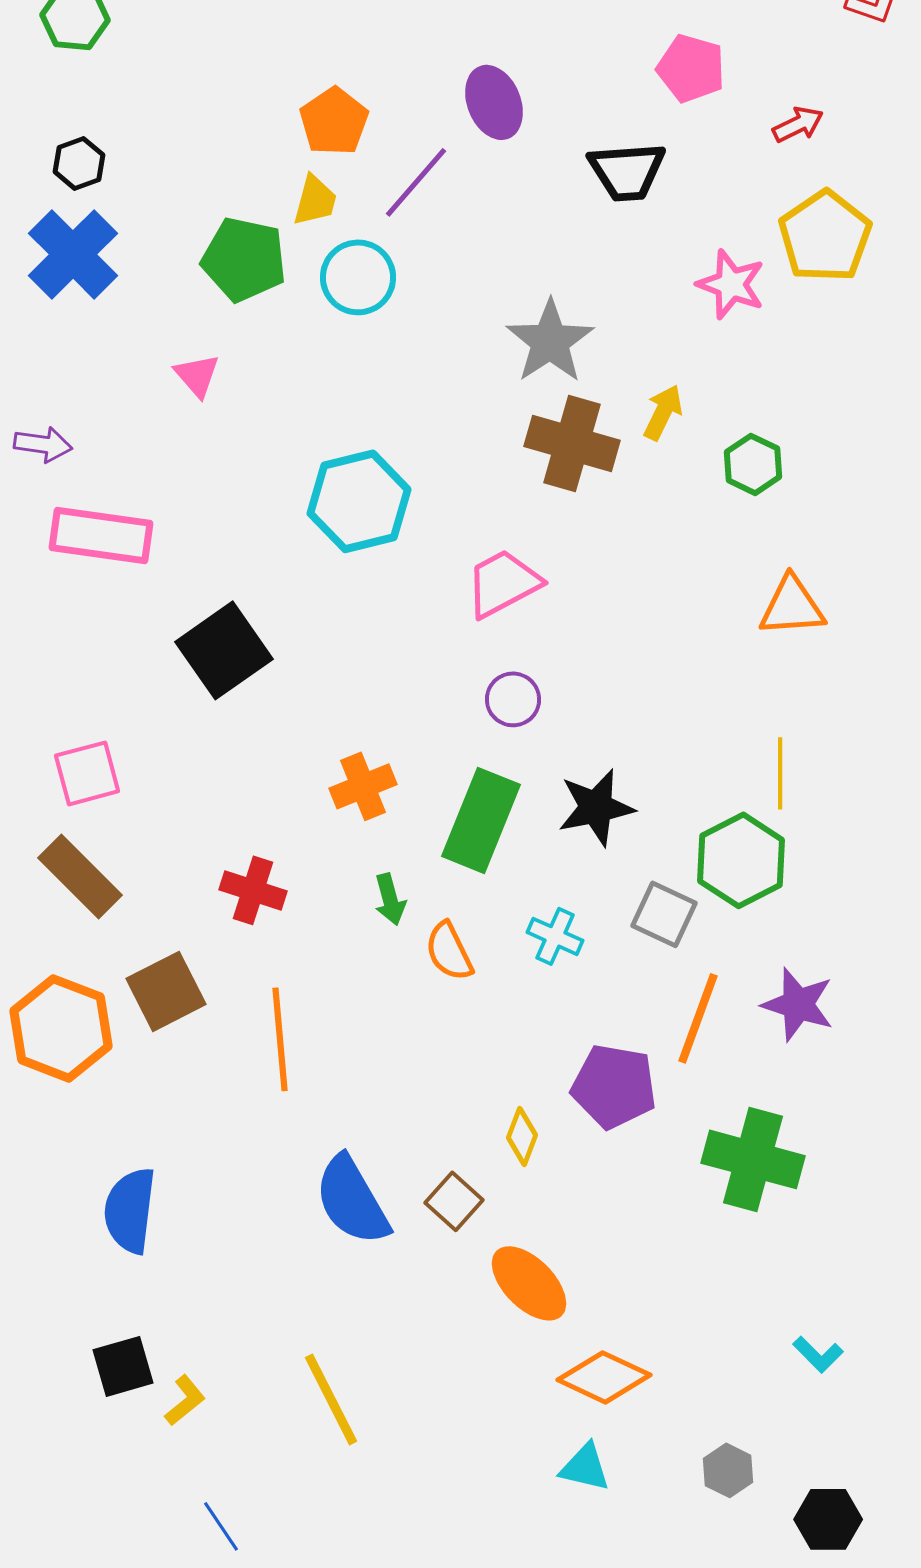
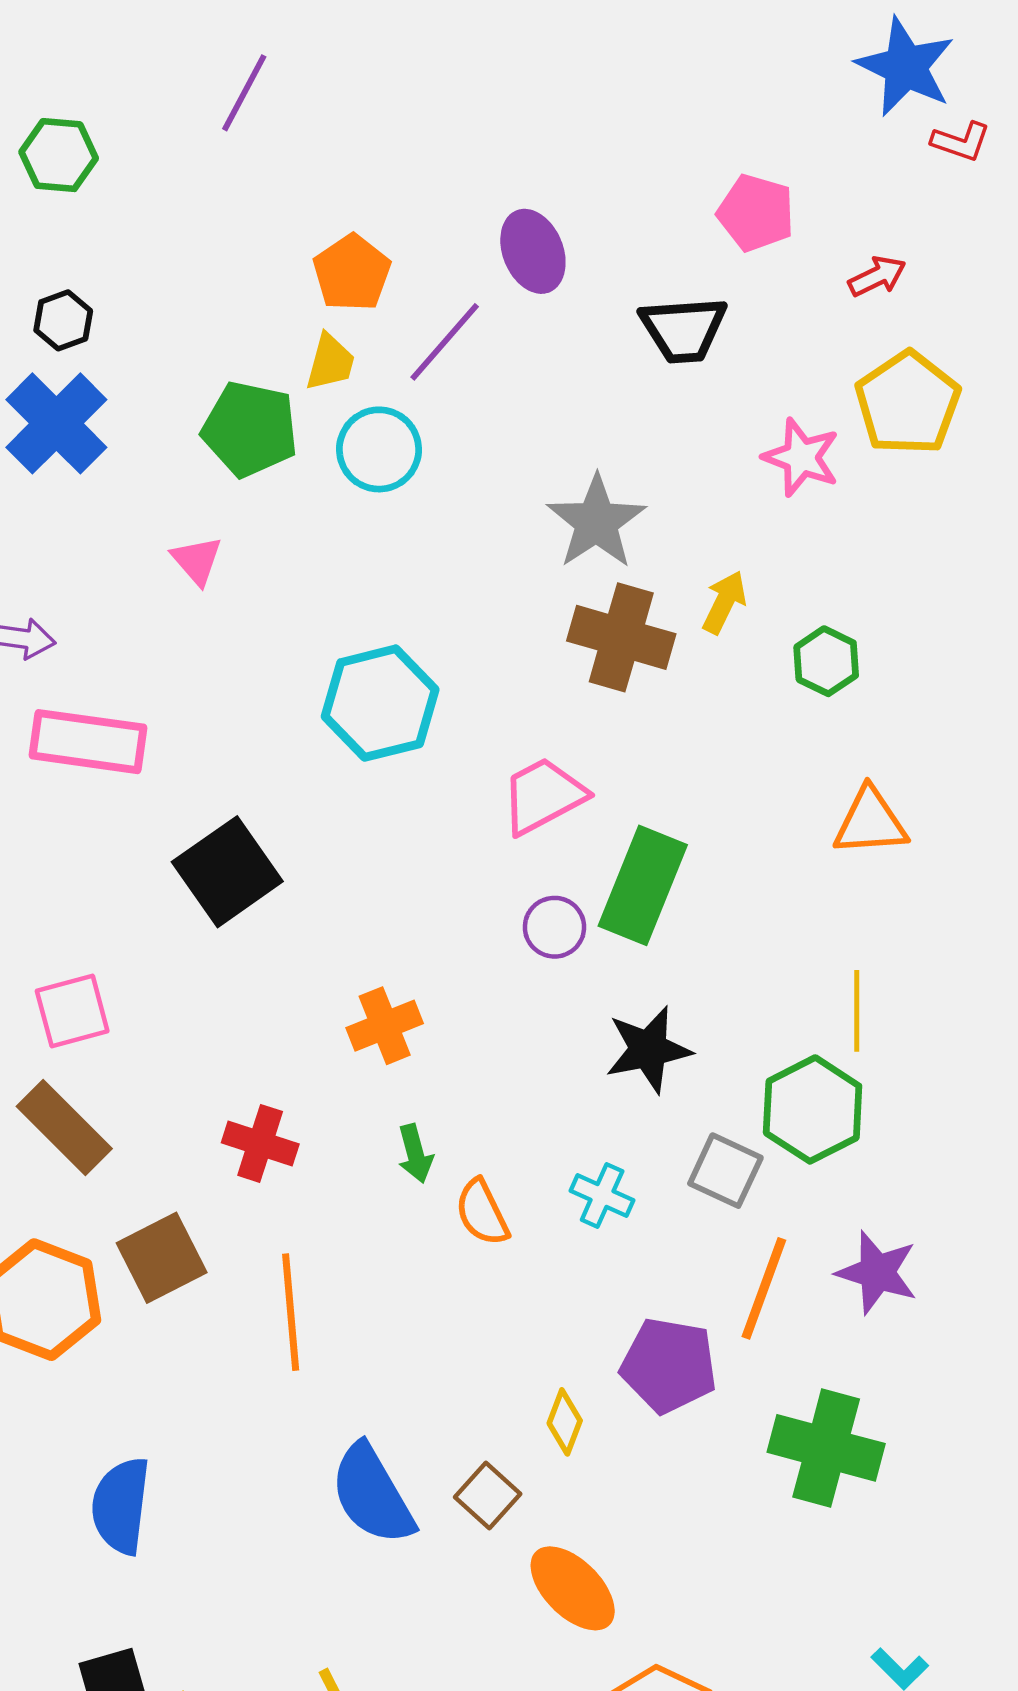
green rectangle: (481, 820) -> (643, 885), moved

